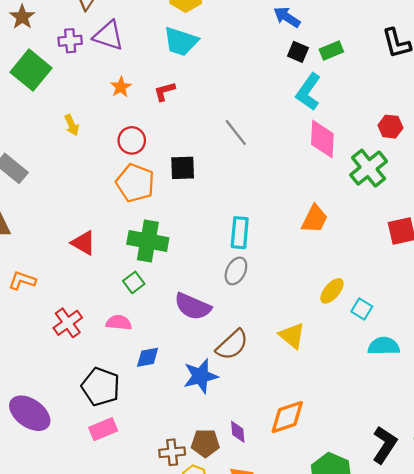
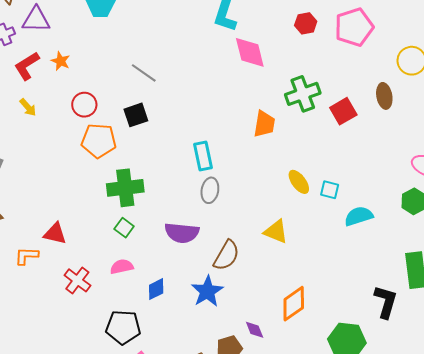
red L-shape: (165, 91) -> (27, 66), moved, size x1.4
gray line: (236, 133) -> (144, 73), moved
green cross: (369, 168) -> (303, 94), moved, turned 36
red triangle: (83, 243) -> (55, 234), moved
yellow ellipse: (332, 291) -> (299, 182), turned -60

